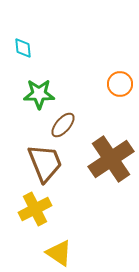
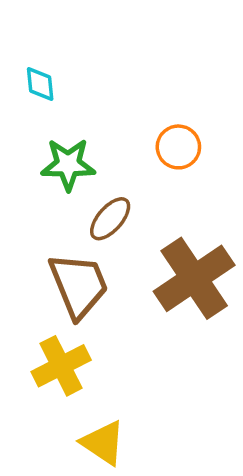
orange circle: (120, 84) -> (178, 147), moved

